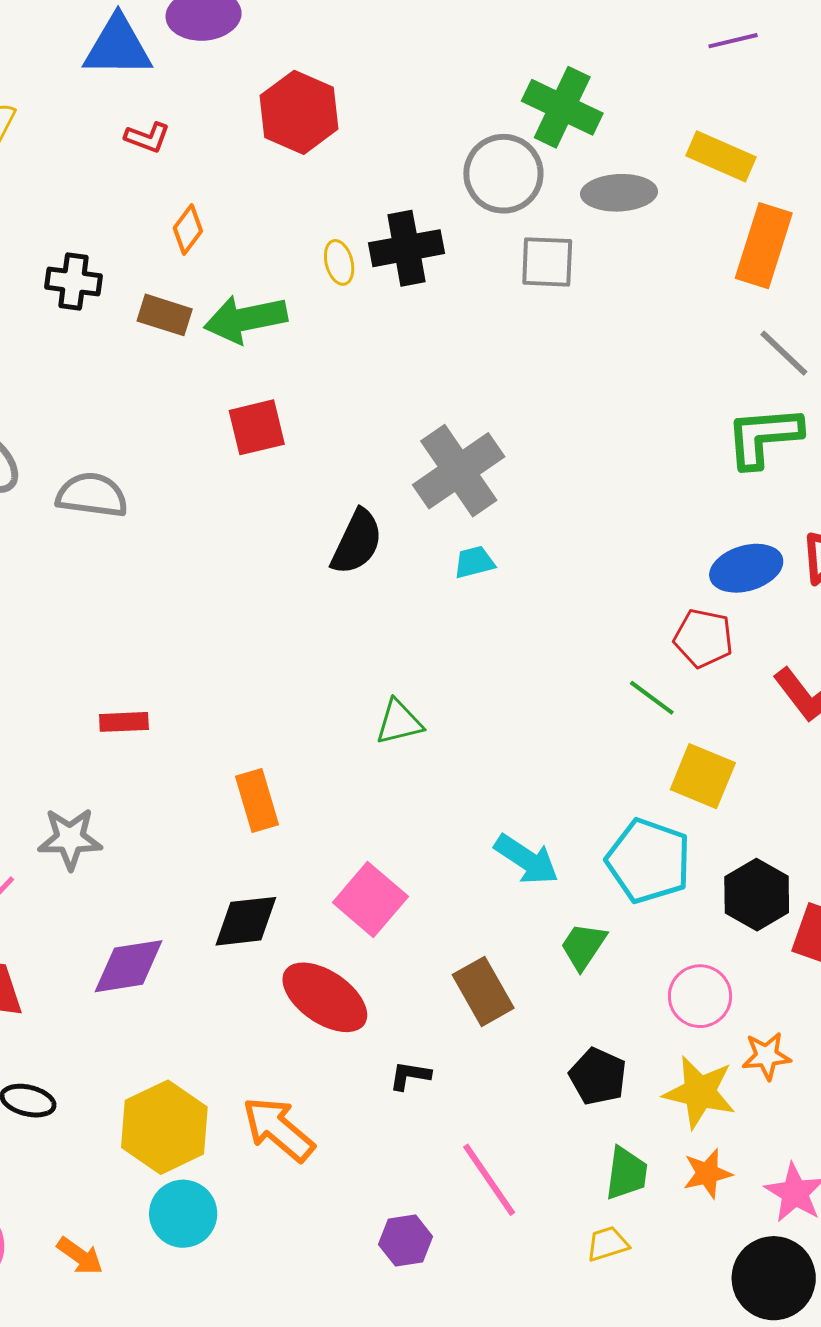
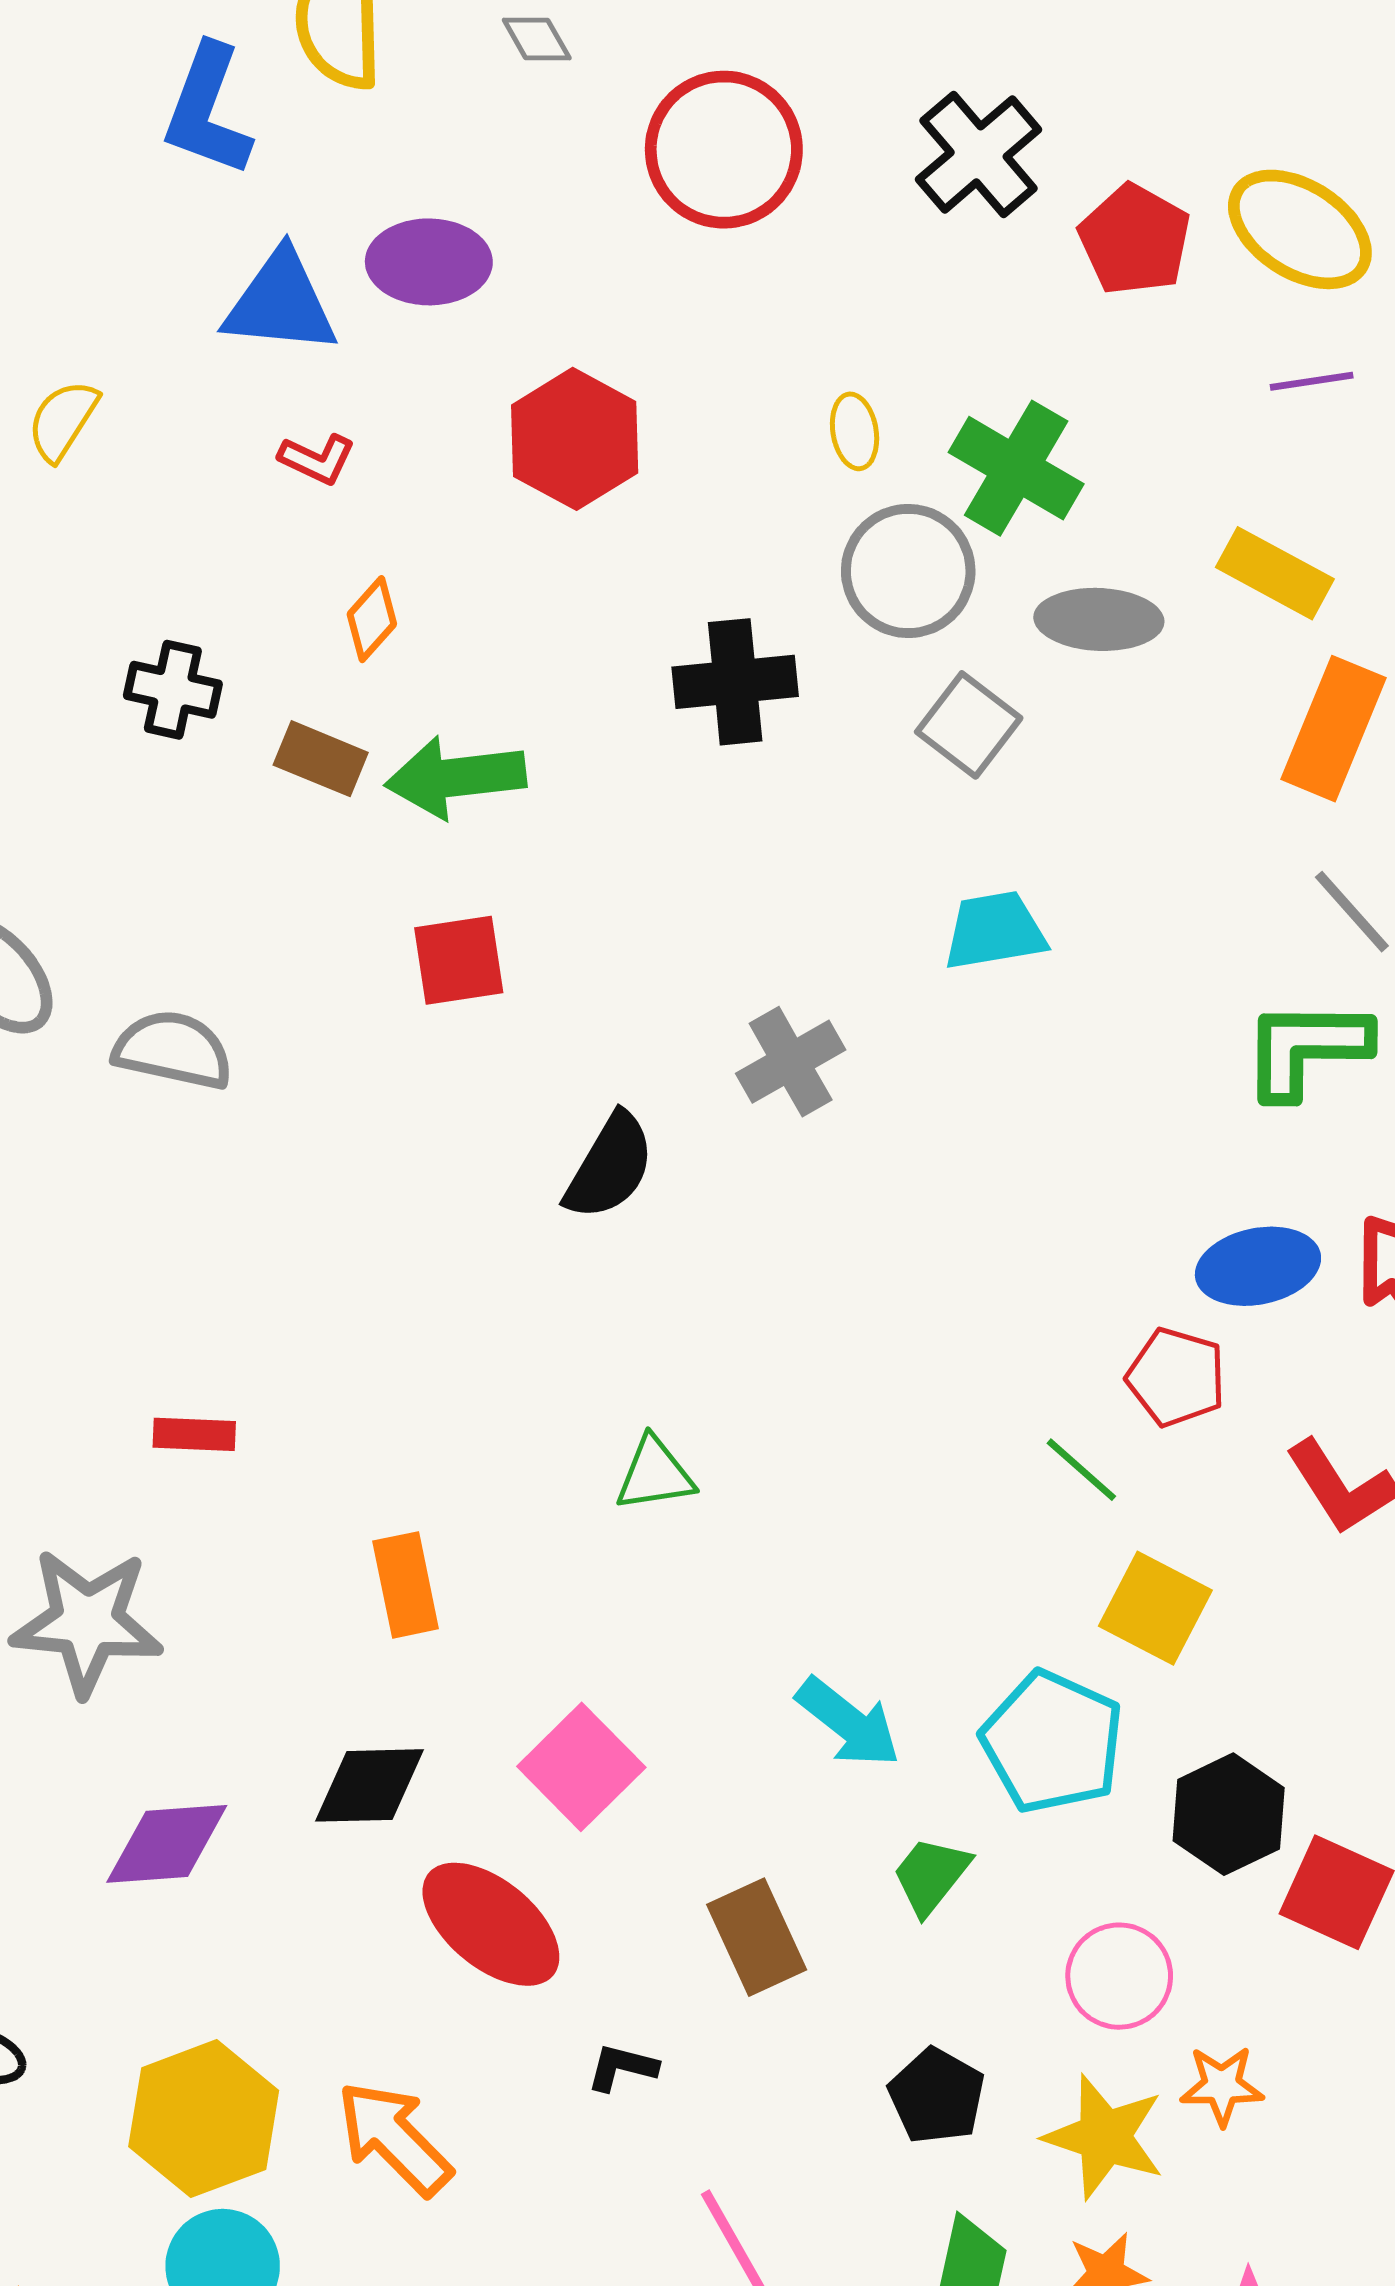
yellow ellipse: (339, 262) -> (855, 431), moved
gray square: (547, 262) -> (969, 725), turned 30
gray cross: (459, 471) -> (791, 1062), size x0.7
cyan trapezoid: (474, 562) -> (995, 931), moved, size x1.5
gray star: (70, 839) -> (87, 1622), size x1.4

